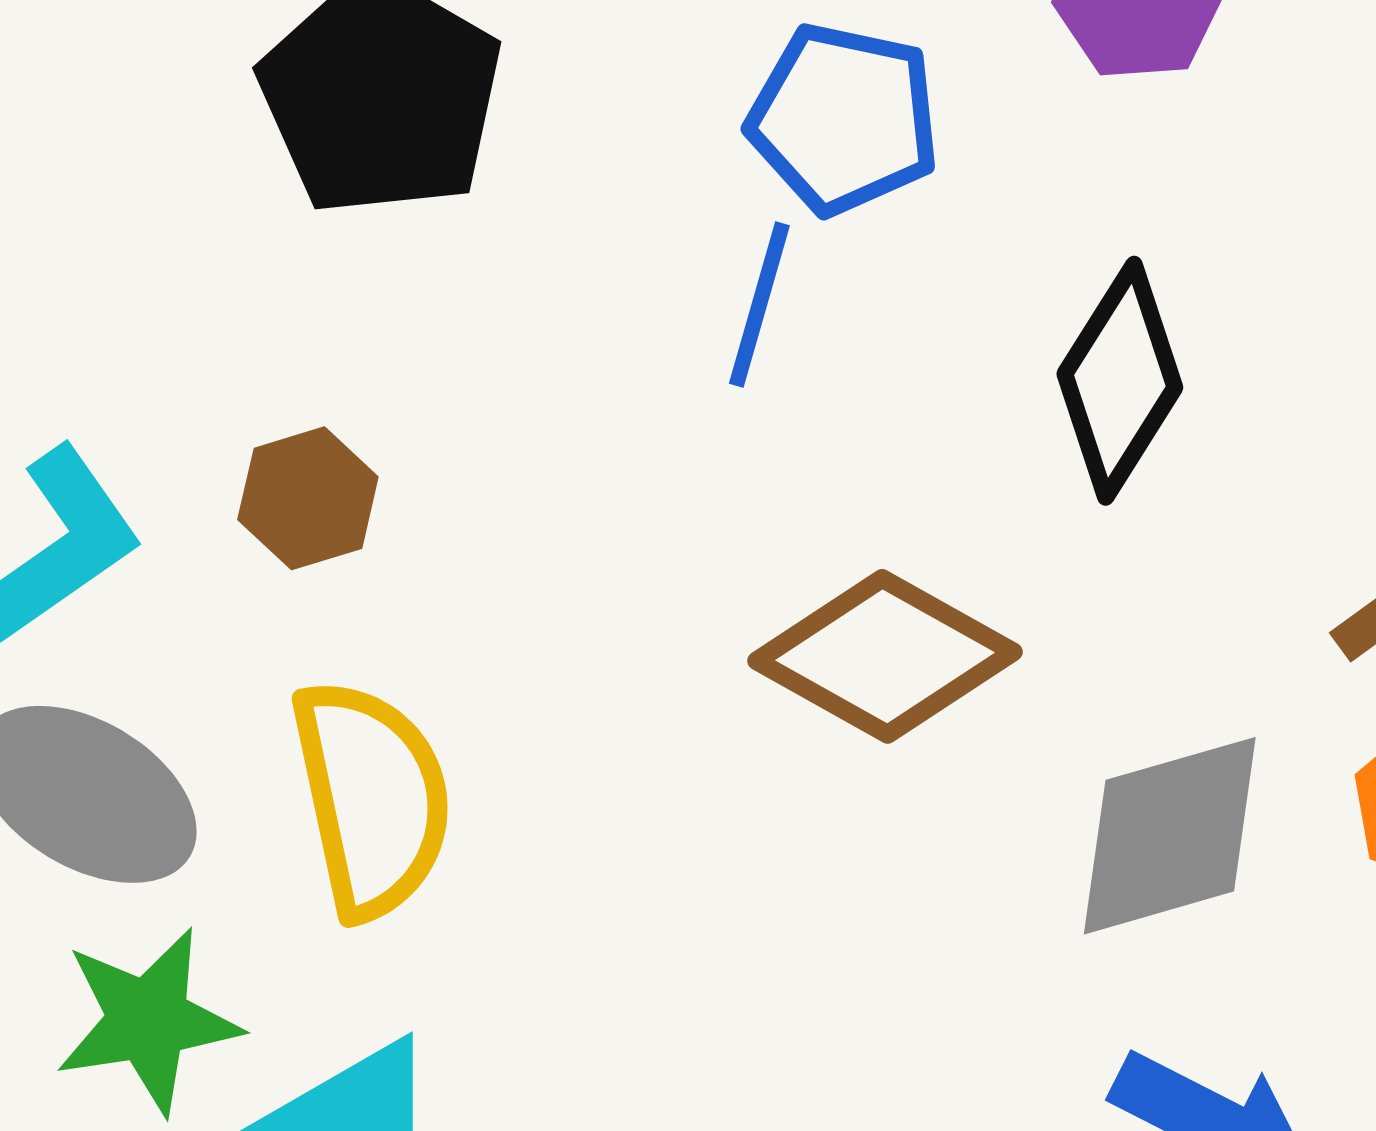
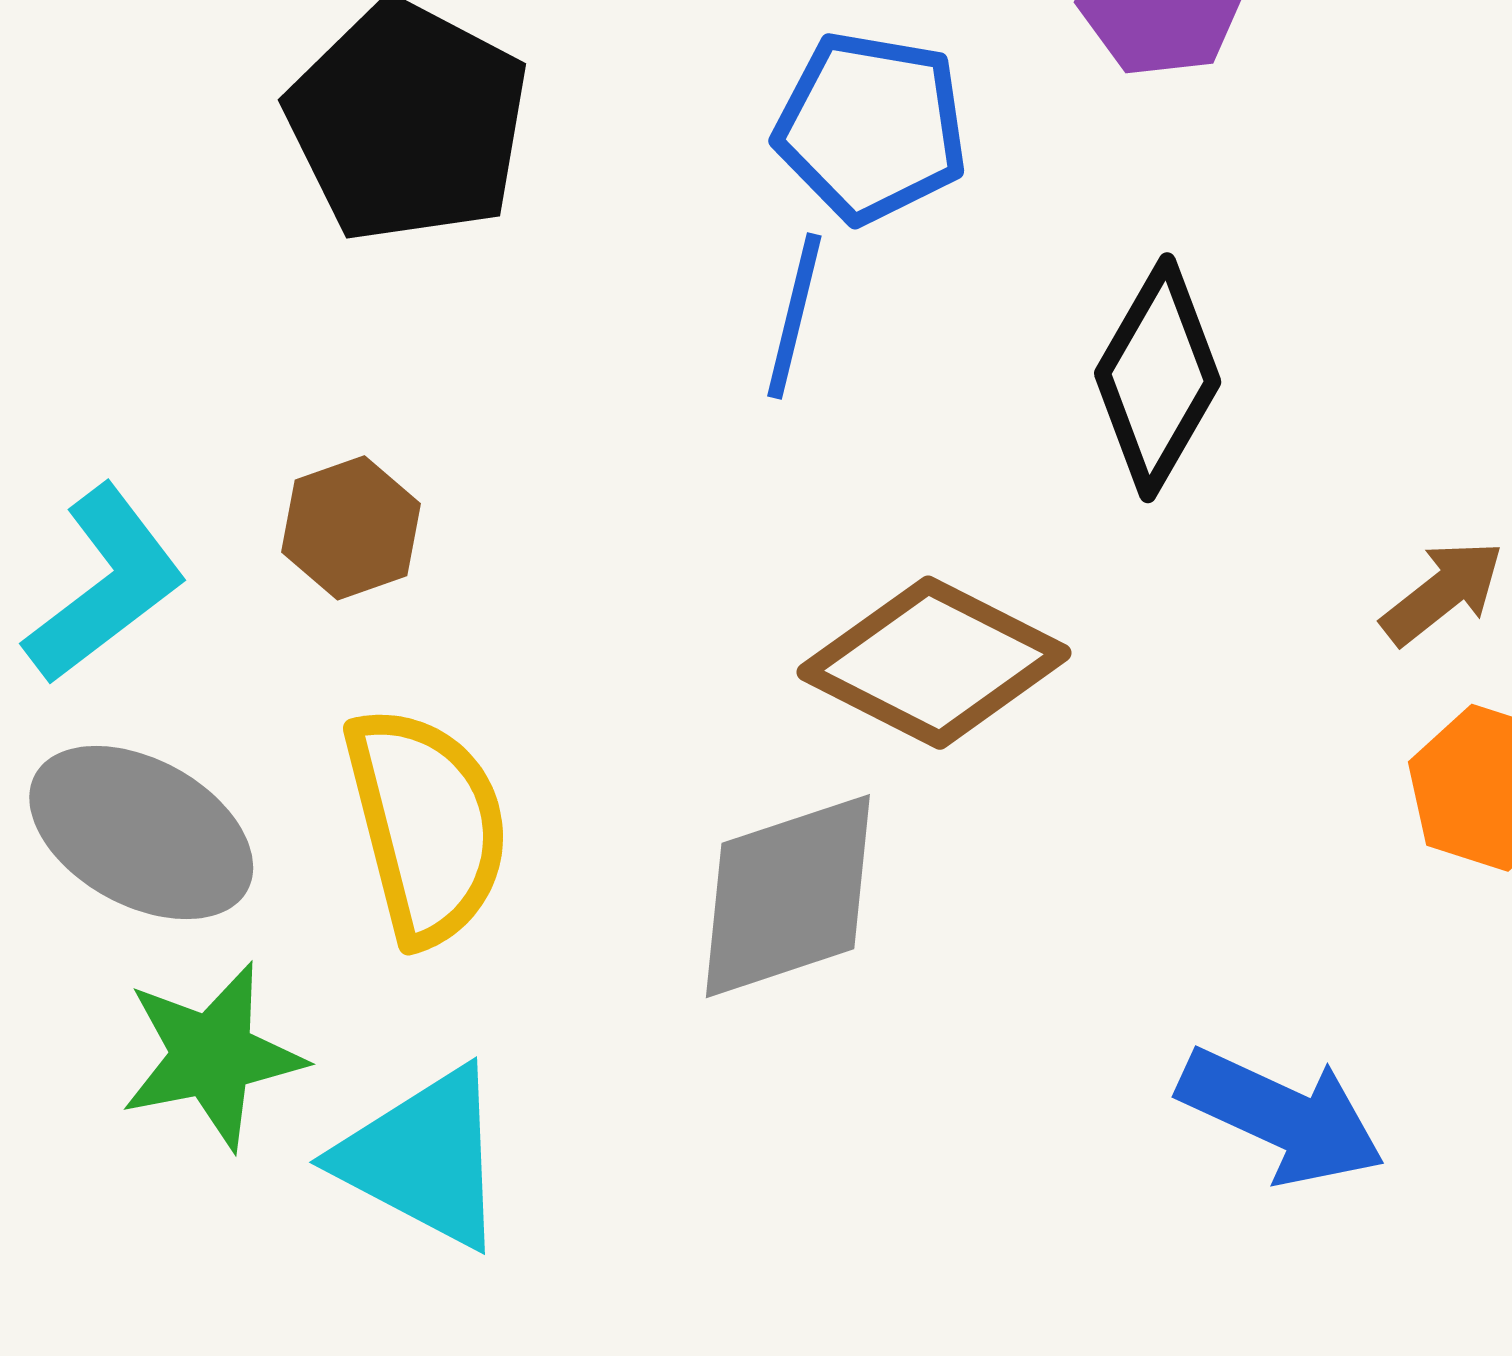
gray diamond: (1170, 836) -> (788, 896), moved

